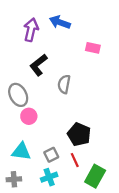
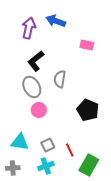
gray ellipse: (18, 95) -> (32, 87), moved
pink circle: (29, 116) -> (39, 110), moved
black pentagon: (79, 134) -> (88, 110), moved

